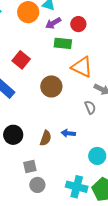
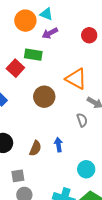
red circle: (78, 24) -> (89, 35), moved
green rectangle: (63, 43) -> (33, 55), moved
blue arrow: (68, 133) -> (58, 145), turned 72

